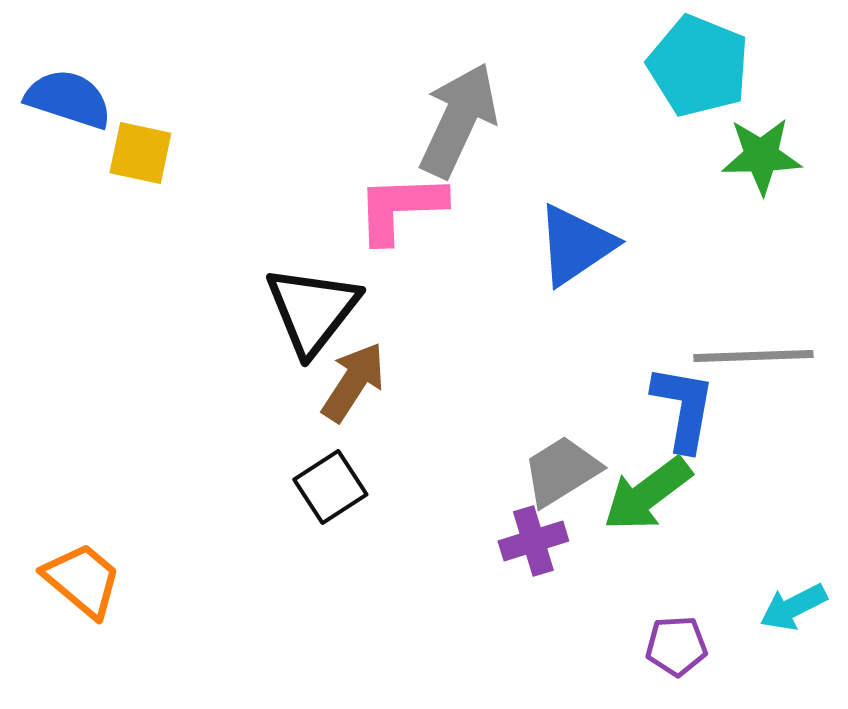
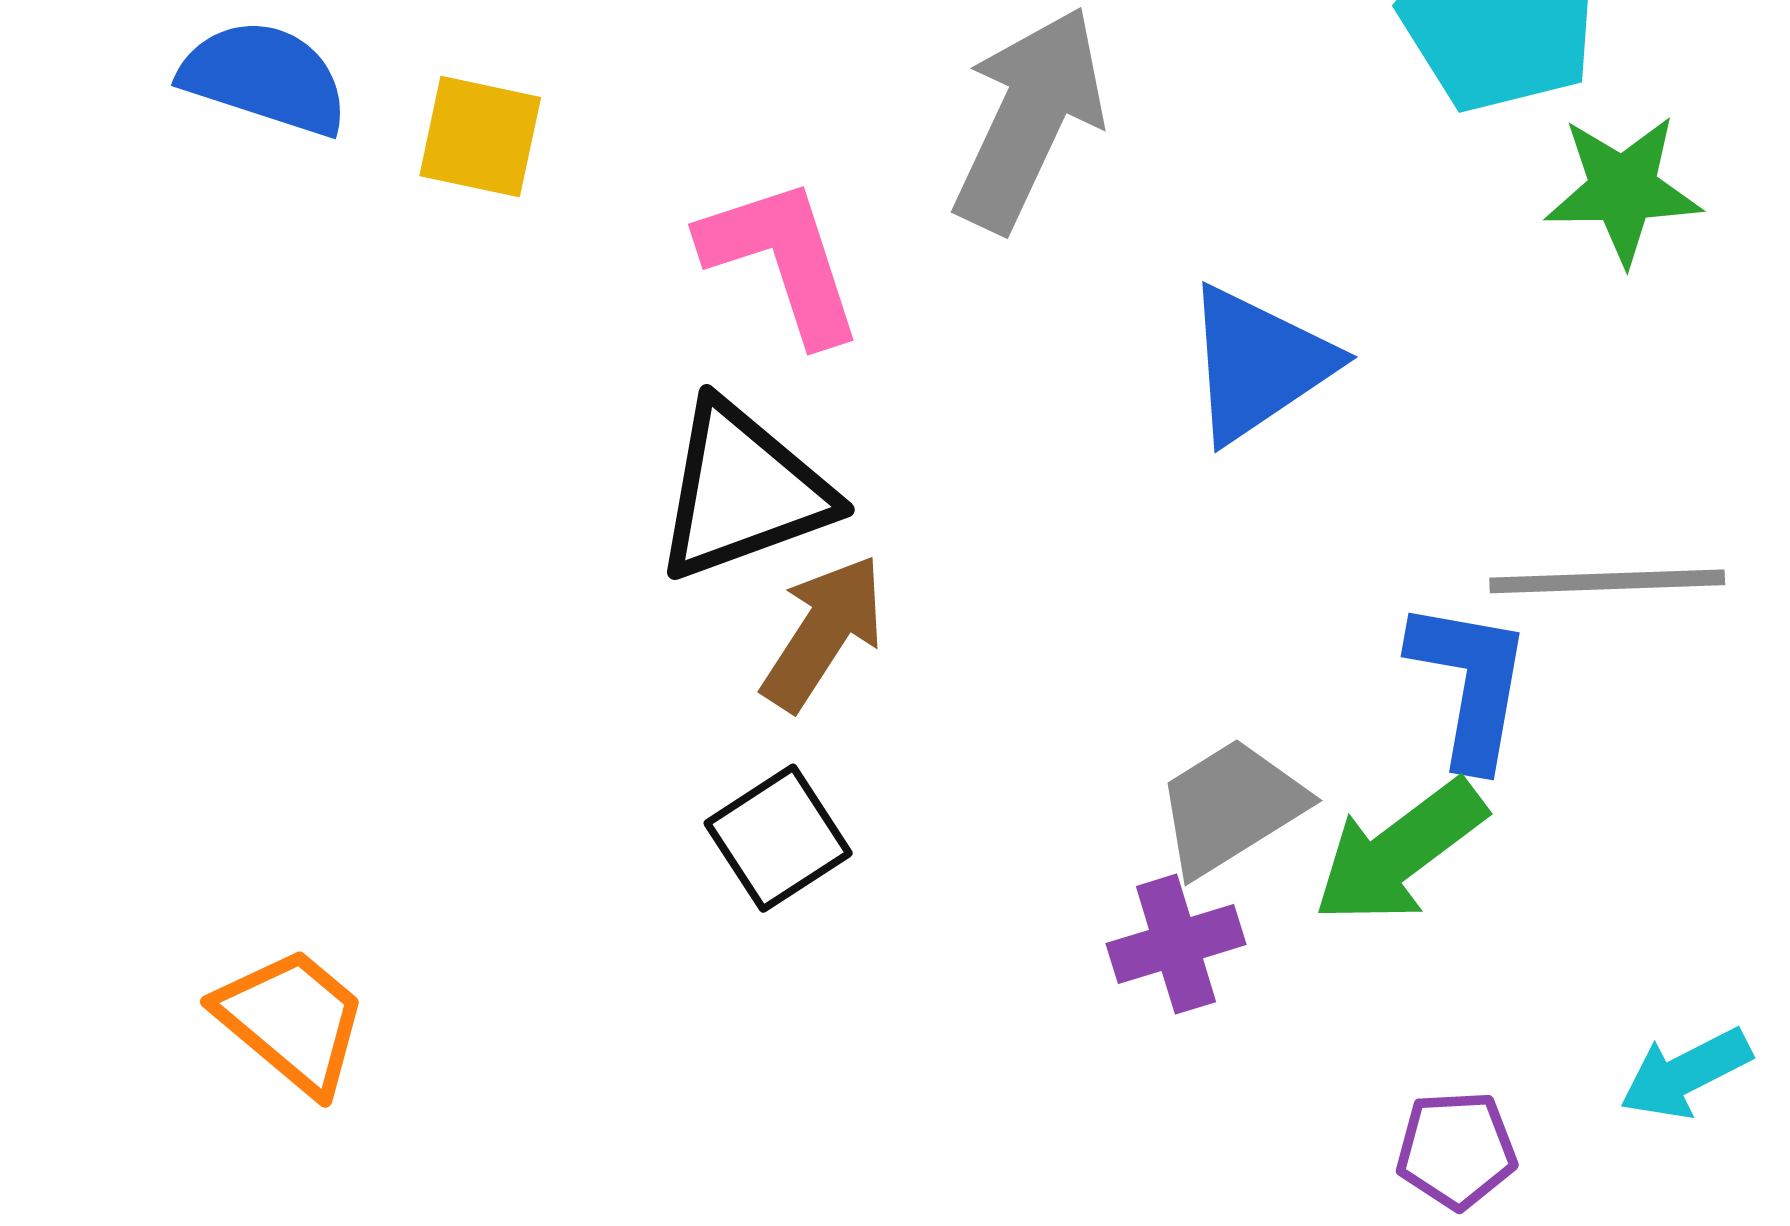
yellow square: (140, 153) -> (480, 137), moved
pink L-shape: (400, 208) -> (782, 260), moved, turned 74
black triangle: (312, 310) -> (743, 491), turned 32

